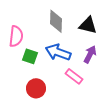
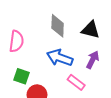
green square: (30, 56) -> (22, 76), moved

